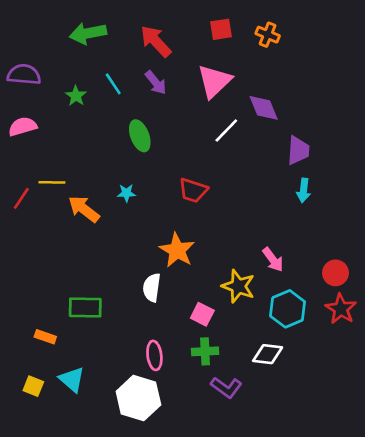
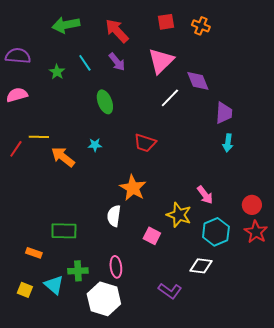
green cross: (205, 351) -> (78, 271), moved

